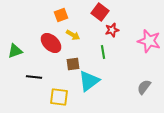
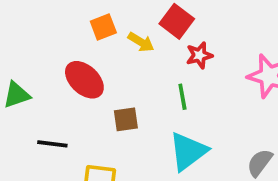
yellow arrow: (73, 35) -> (141, 42), moved
cyan triangle: (89, 81) -> (188, 151), moved

